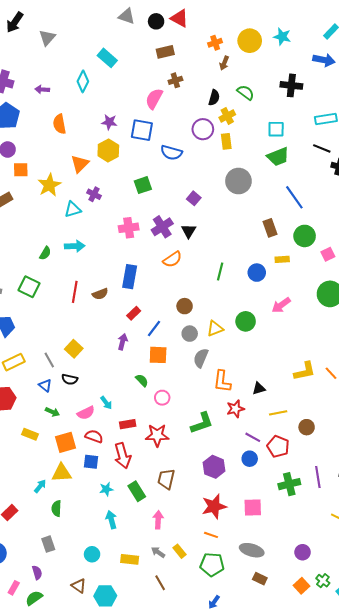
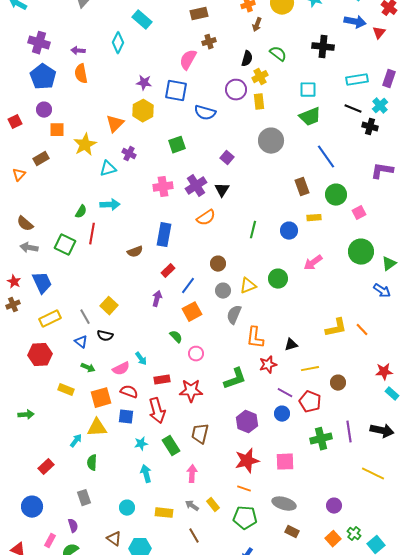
orange semicircle: (59, 124) -> (81, 74), moved
red line: (75, 292) -> (92, 234), moved
orange square: (158, 355) -> (192, 312), turned -30

